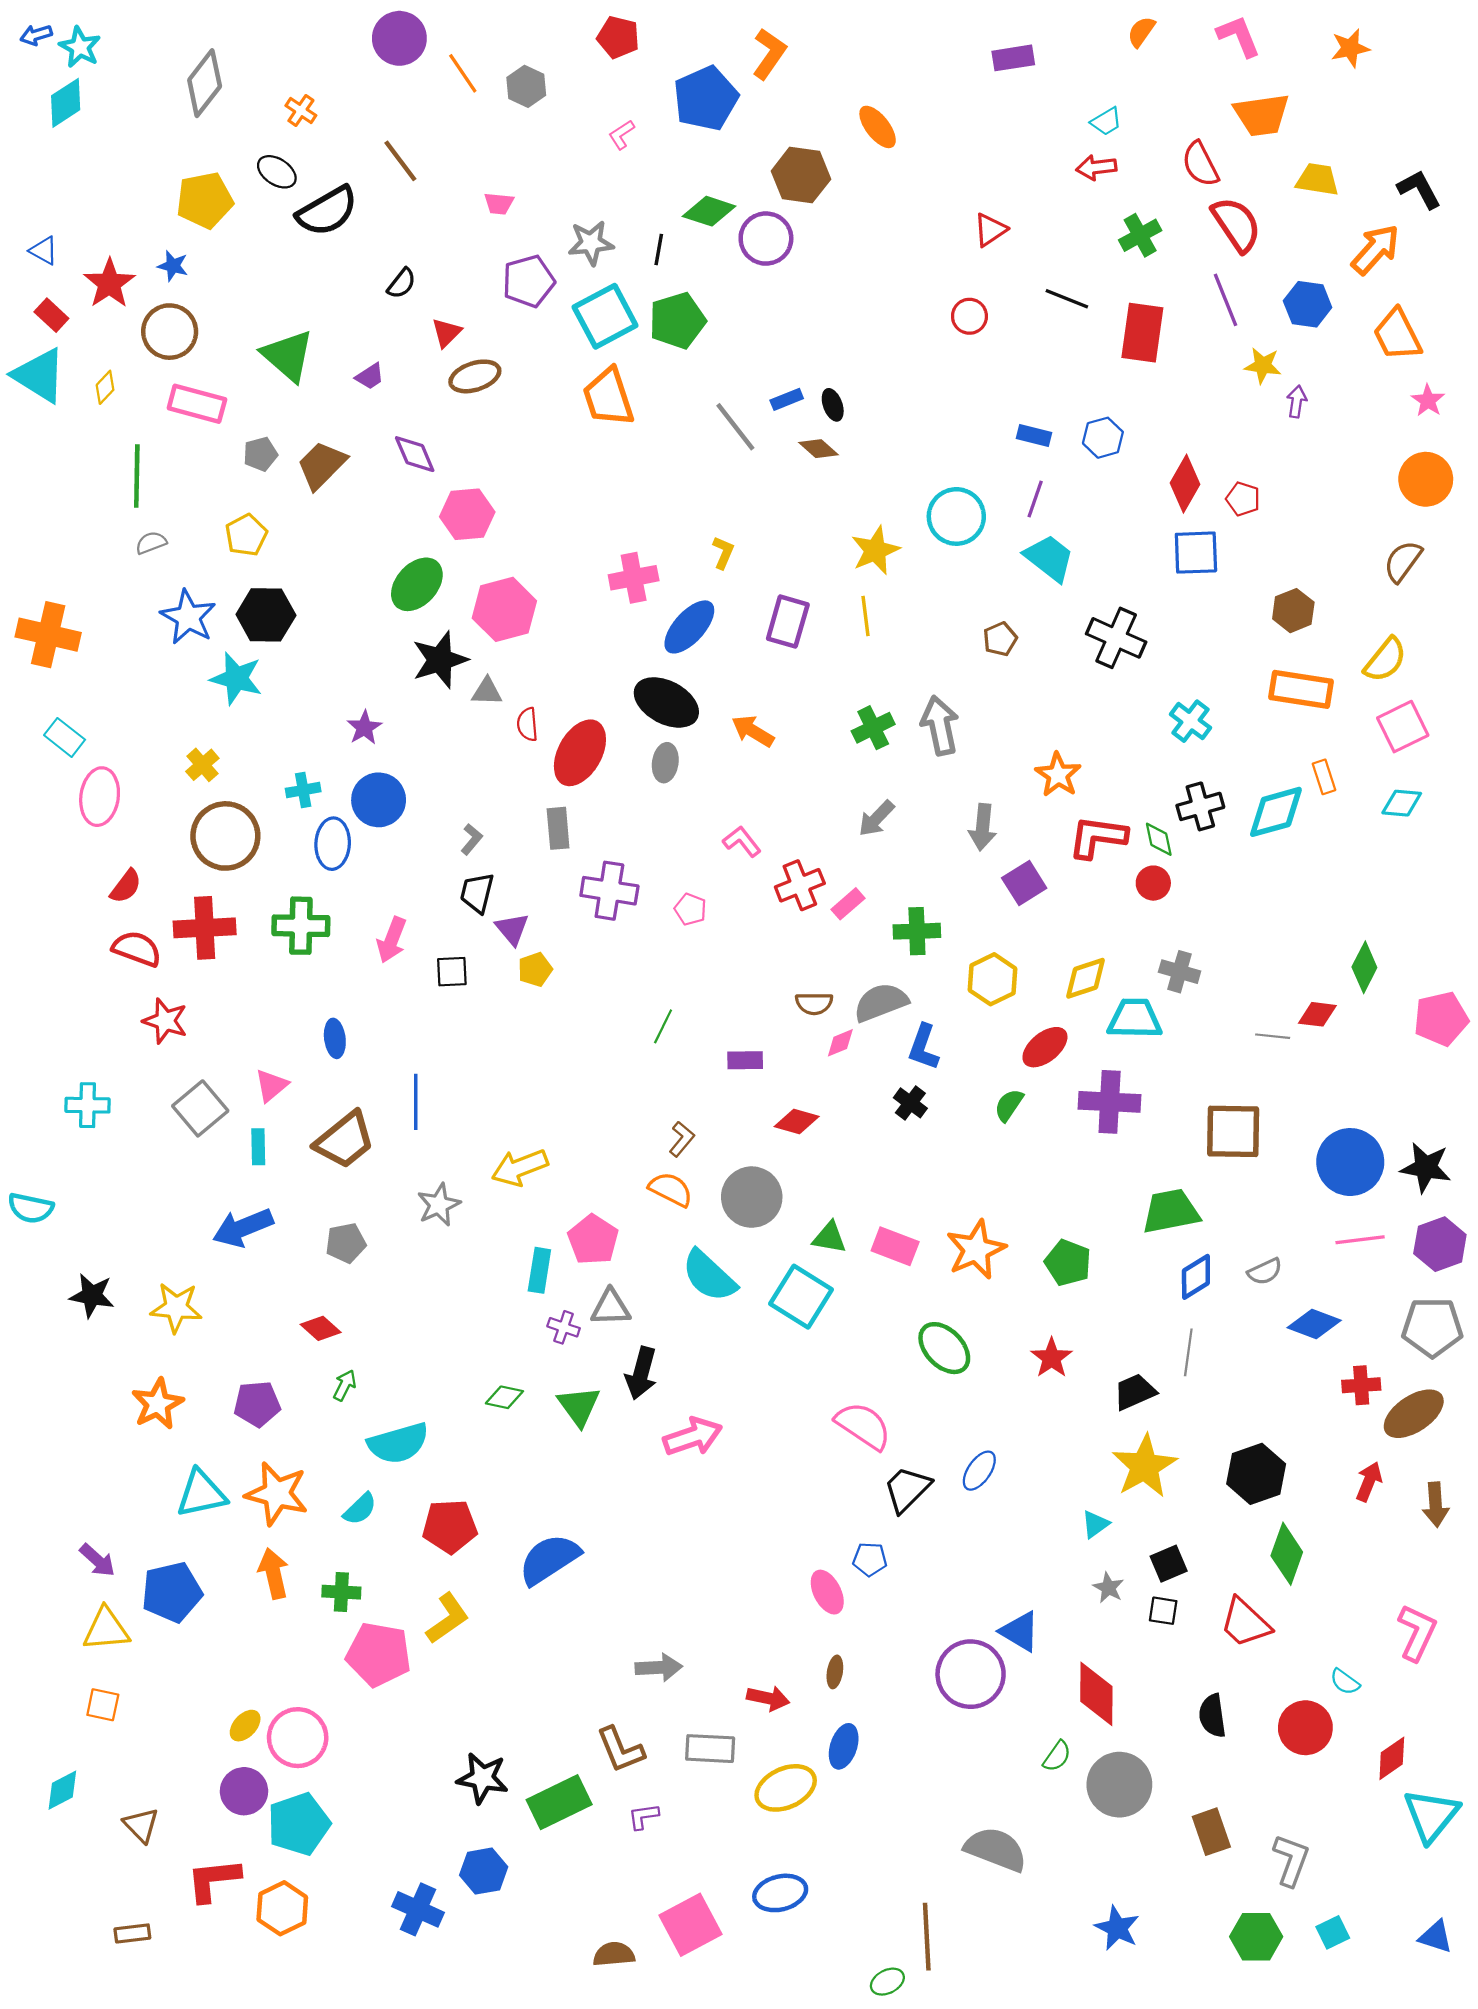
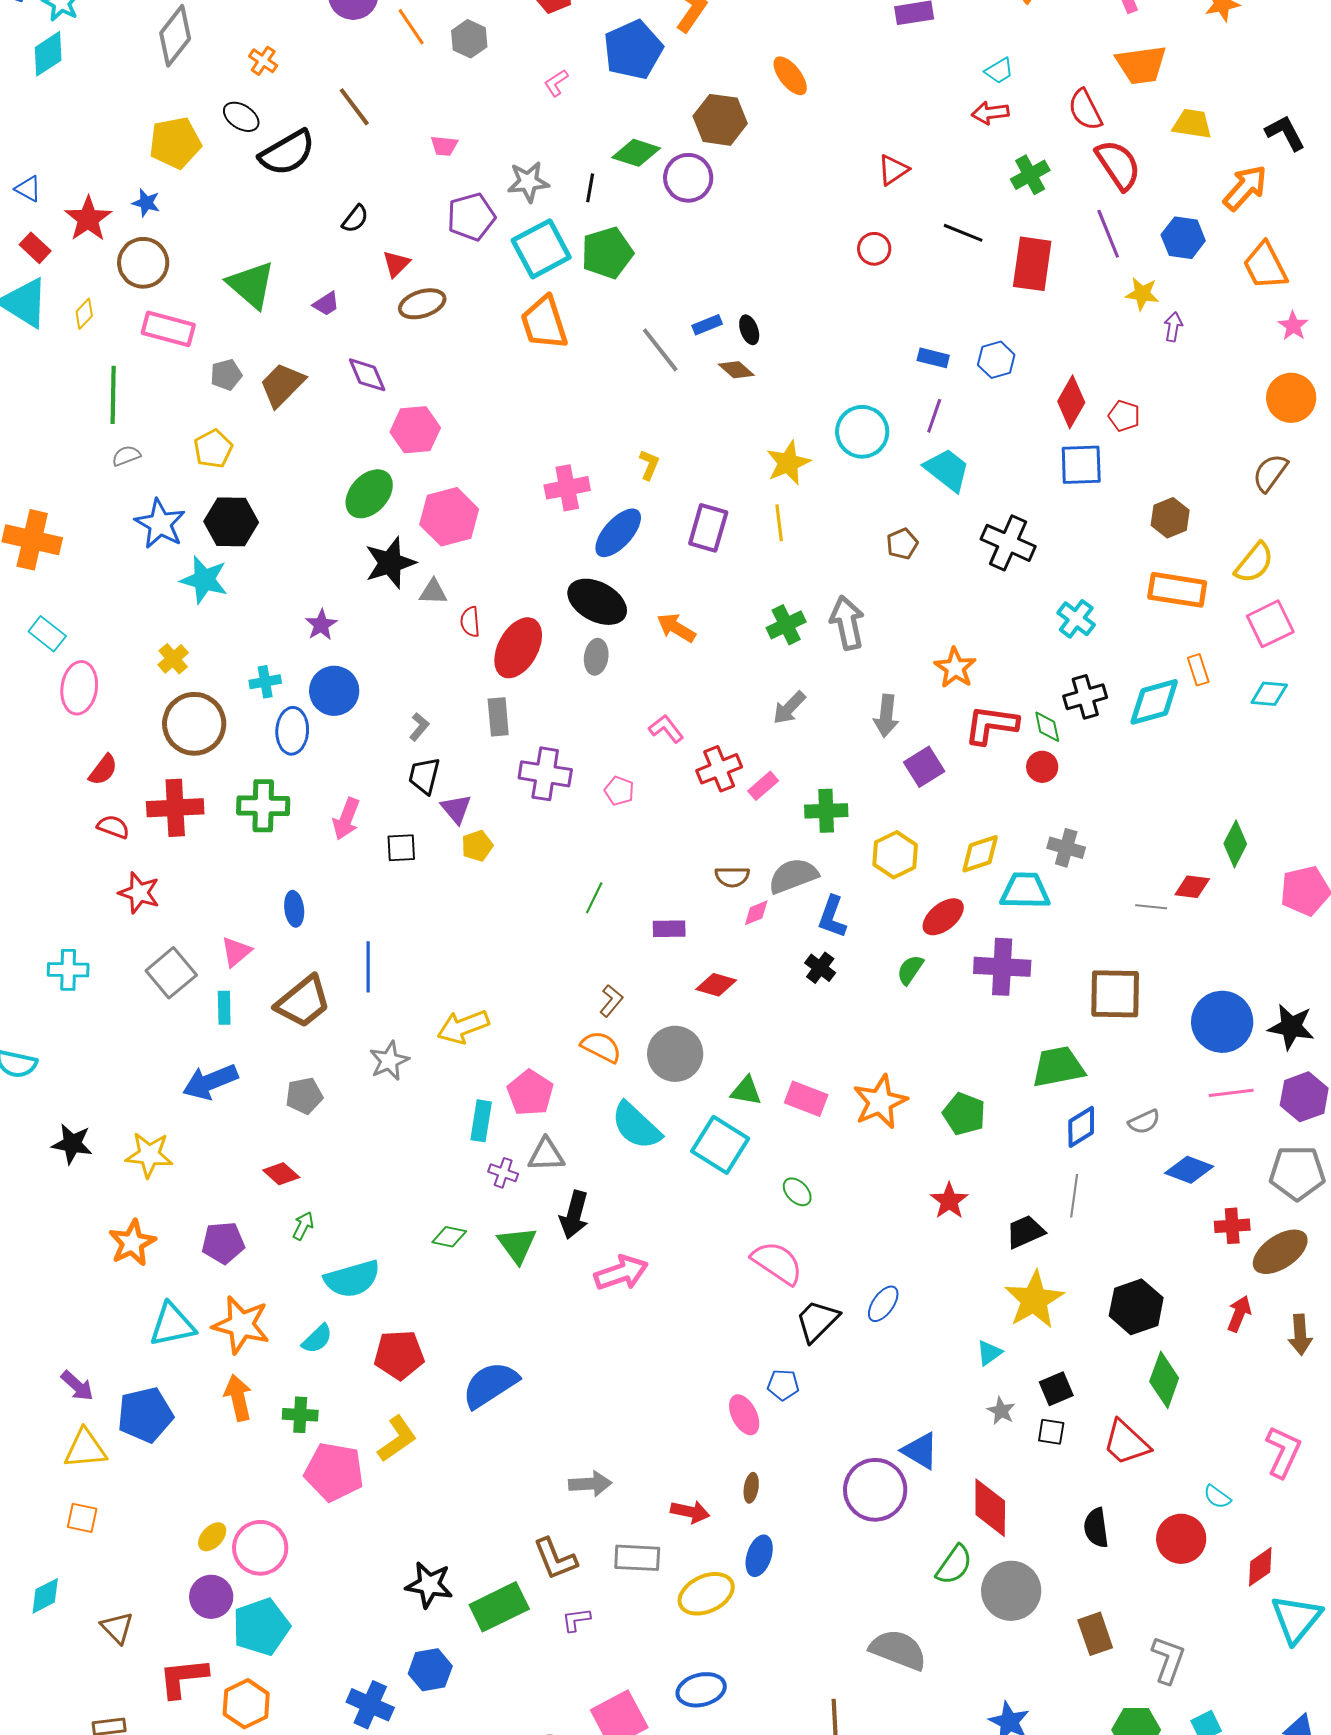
red semicircle: (137, 949) -> (113, 827), size x0.7
green ellipse: (944, 1348) -> (797, 1192), moved, size x0.6
green semicircle: (1057, 1756) -> (954, 1565), size x1.4

